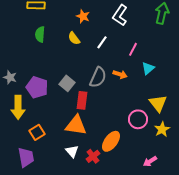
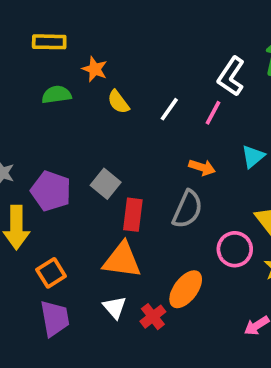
white L-shape: (120, 15) -> (231, 76), moved
orange star: (83, 16) -> (95, 69), moved
green semicircle: (40, 34) -> (56, 95), turned 77
pink line: (133, 49) -> (213, 113), moved
gray semicircle: (98, 77) -> (187, 209), moved
purple trapezoid: (26, 157) -> (55, 318), moved

